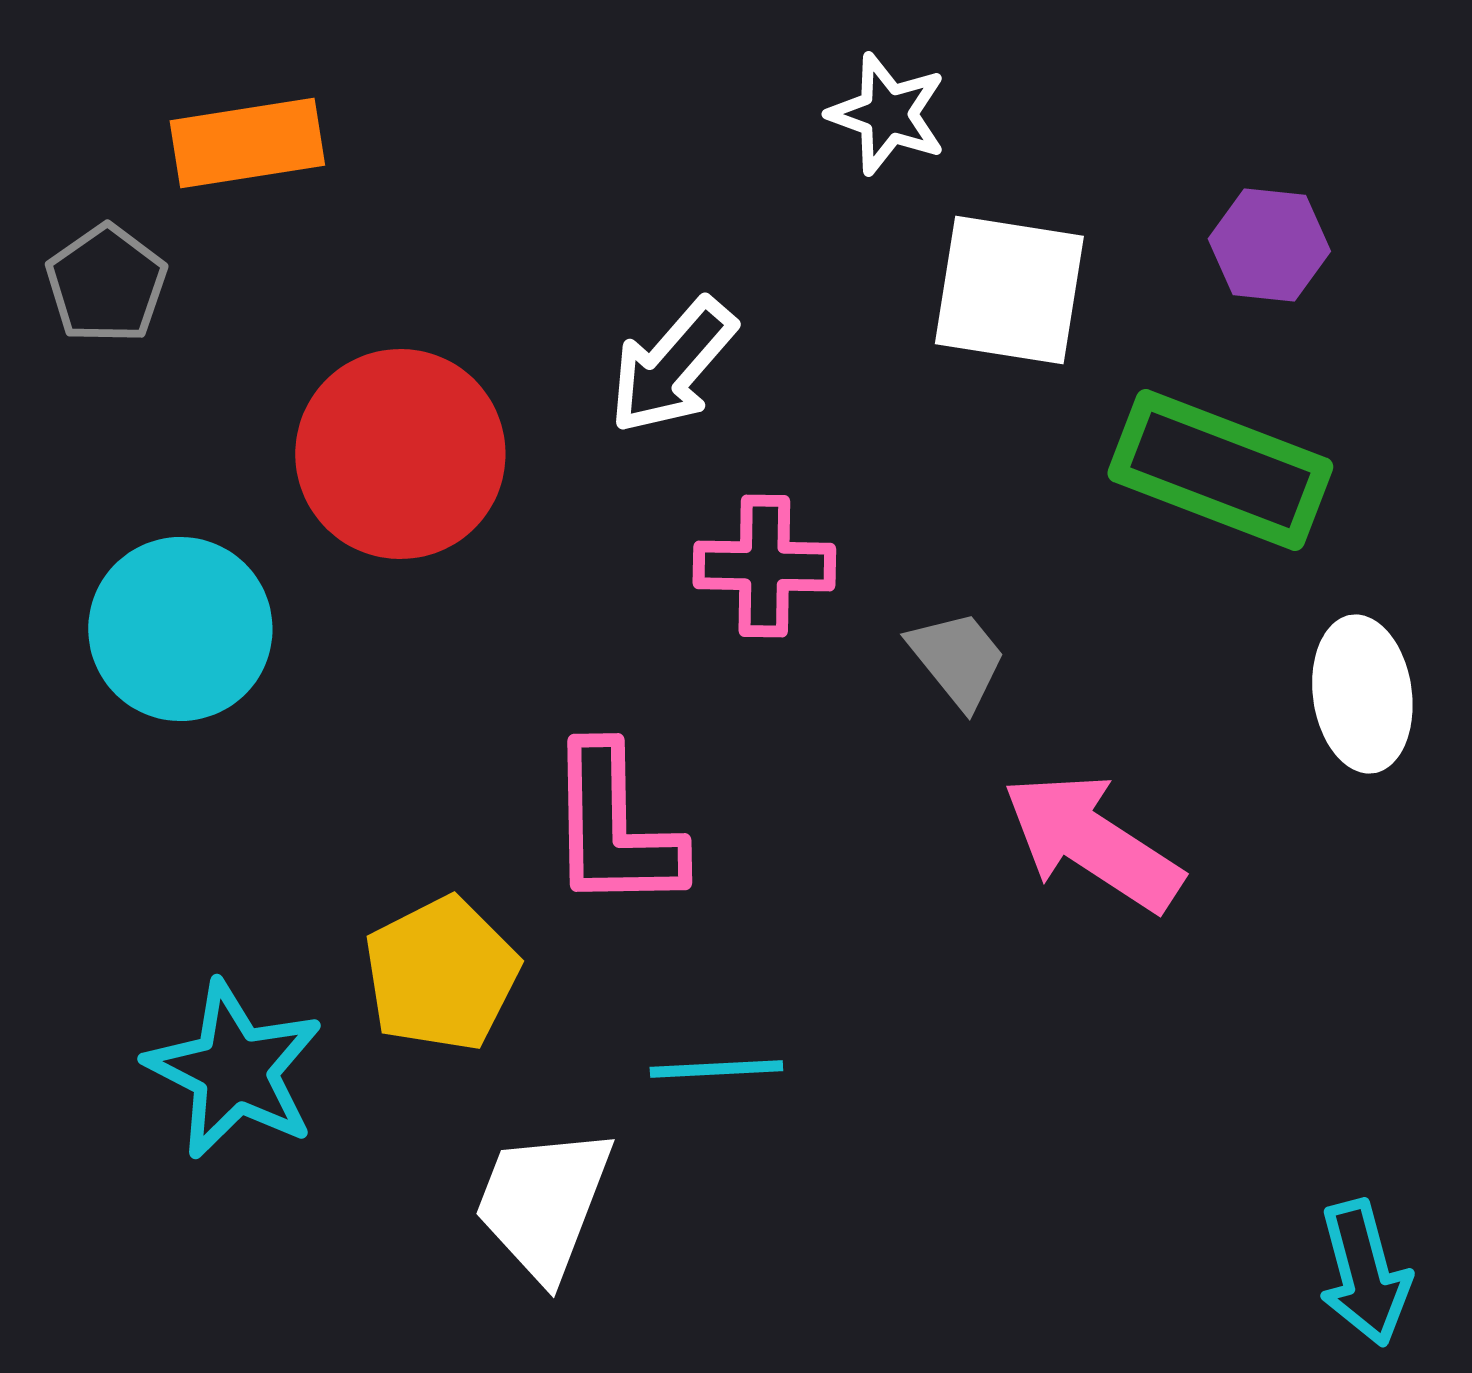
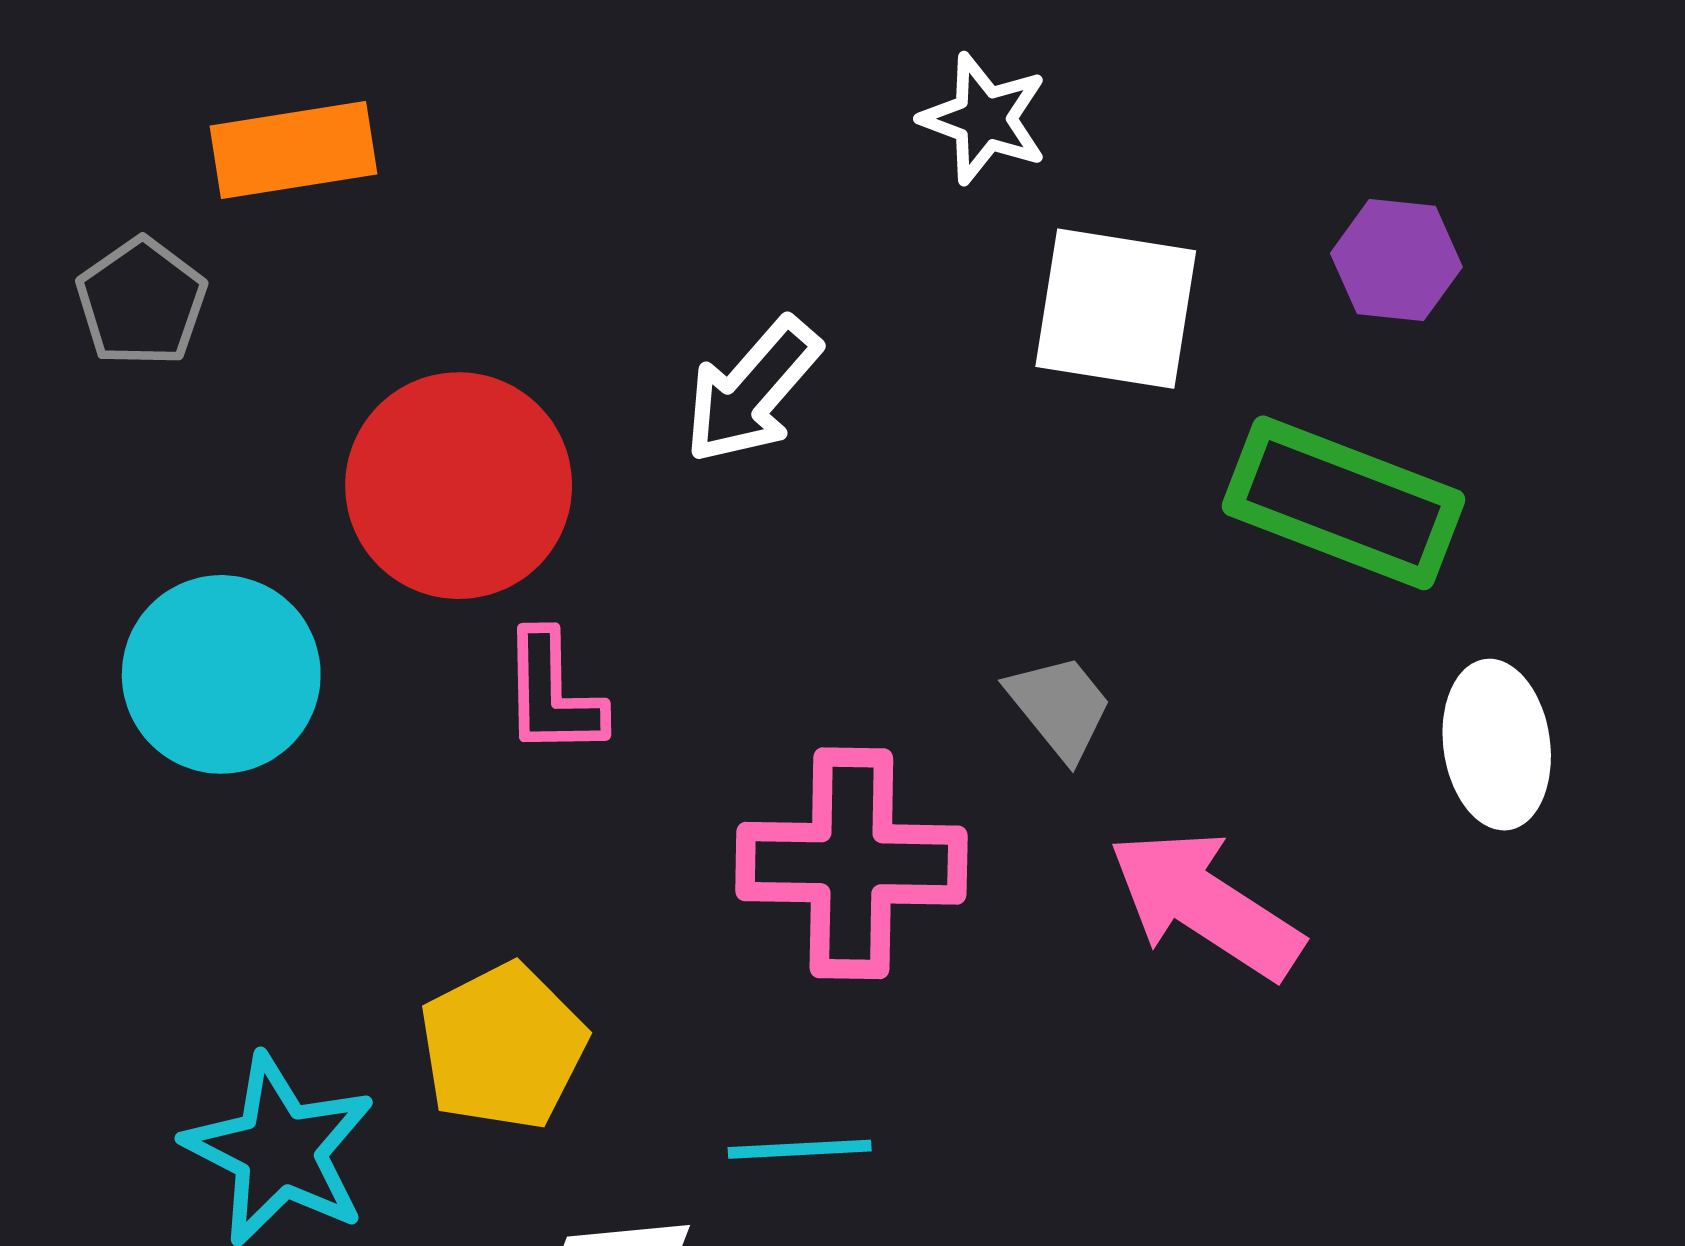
pink cross: (764, 566) -> (851, 863), moved, size x1.5
pink L-shape: (614, 828) -> (553, 694), moved, size x0.7

